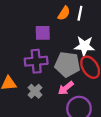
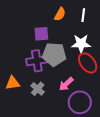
white line: (80, 13) -> (83, 15), moved
gray pentagon: (67, 64) -> (54, 54), moved

